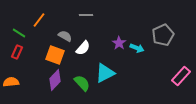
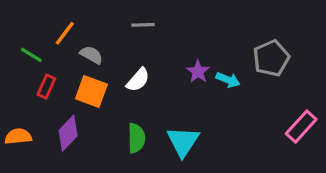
gray semicircle: (65, 36) -> (91, 55), moved
red rectangle: (17, 52) -> (46, 86), moved
cyan triangle: (105, 73) -> (183, 141), moved, turned -30
purple diamond: (55, 80) -> (68, 133), moved
green semicircle: (82, 83) -> (136, 138), turned 42

